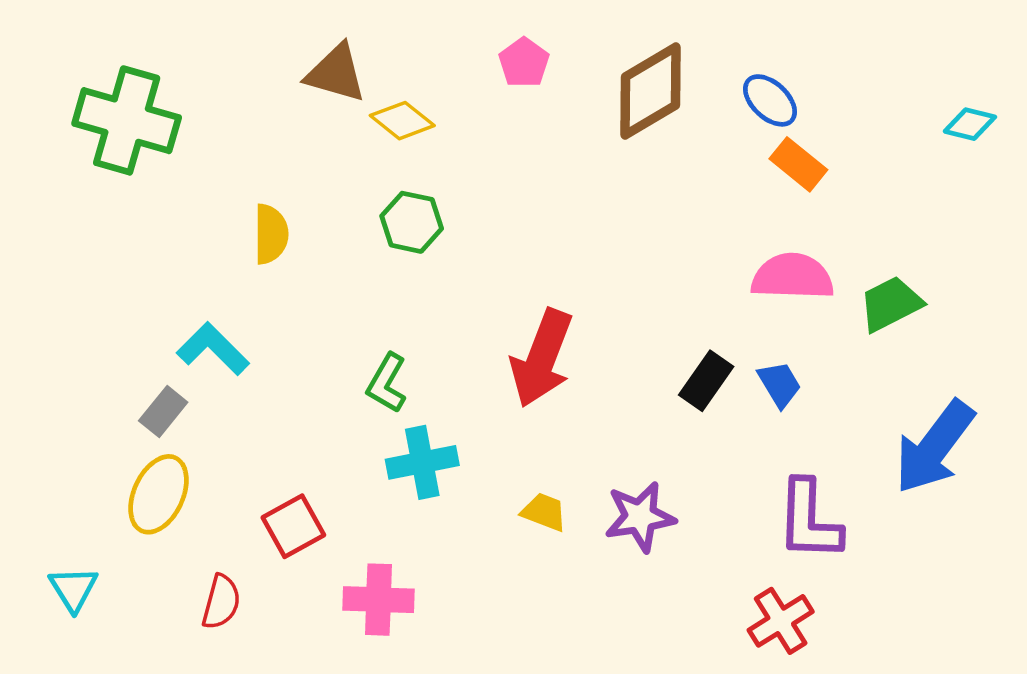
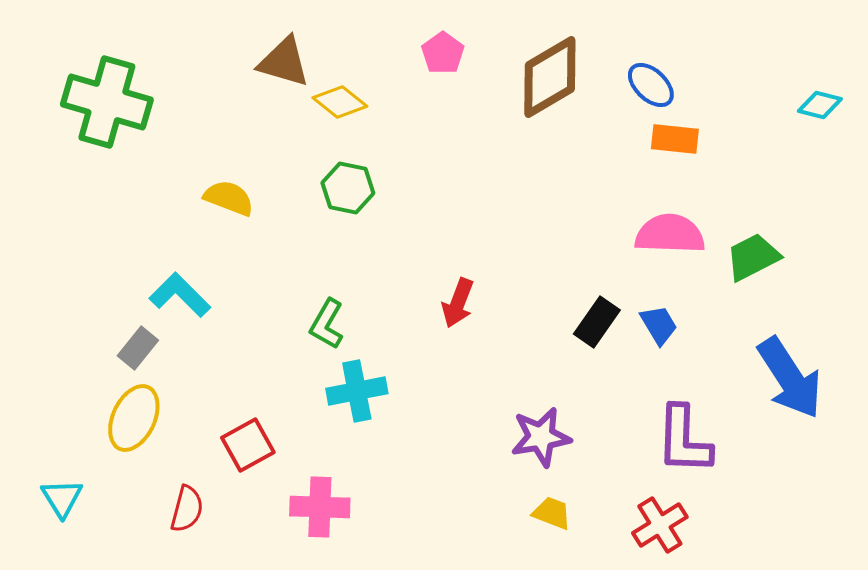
orange rectangle: (798, 164) -> (675, 139), turned -33
yellow semicircle: (271, 234) -> (229, 198), turned -69
red arrow: (542, 358) -> (458, 303), size x0.6
blue arrow: (934, 447) -> (790, 378), turned -70
yellow trapezoid: (544, 512) -> (552, 513), moved

